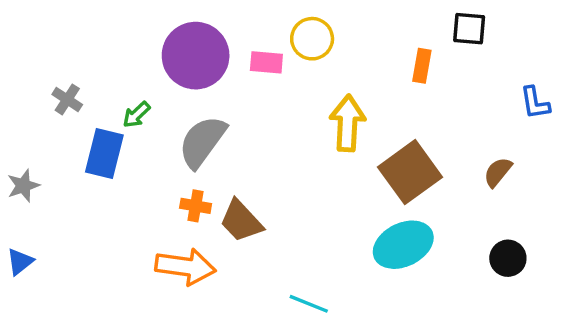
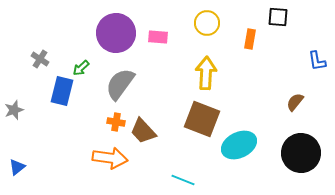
yellow circle: (312, 39) -> (207, 23), moved
brown square: (410, 172) -> (202, 119), moved, turned -33
black circle: (508, 258) -> (301, 153), size x1.8
blue triangle: (20, 262) -> (17, 167), moved

